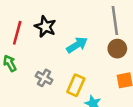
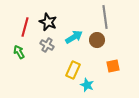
brown circle: (117, 49) -> (97, 40), moved
gray cross: (44, 78) -> (47, 45), moved

